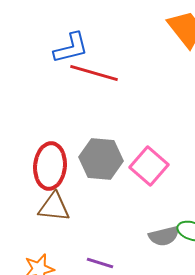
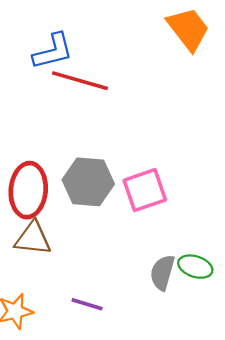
pink square: (149, 166) -> (145, 190), turned 30
gray semicircle: (164, 236) -> (162, 272), turned 120

